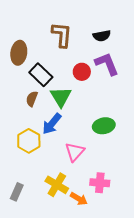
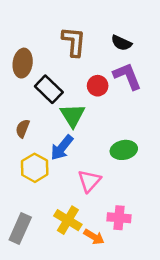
black semicircle: (102, 36) -> (121, 43), turned 36
brown semicircle: (32, 99) -> (23, 129), moved
gray rectangle: (17, 192) -> (20, 229), size x1.4

